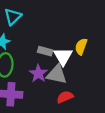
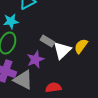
gray triangle: (57, 74) -> (23, 80), moved

